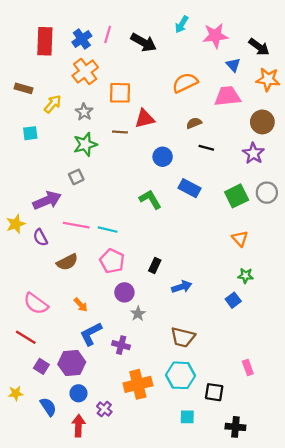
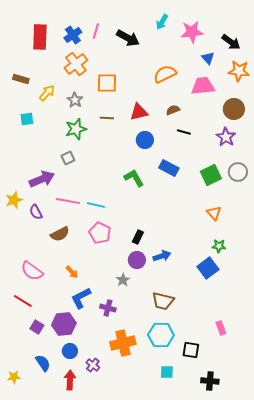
red triangle: (145, 119) -> (139, 112), moved
purple circle: (124, 292) -> (137, 260), moved
blue square: (233, 300) -> (208, 268), size x1.5
yellow star: (16, 393) -> (14, 377), moved

